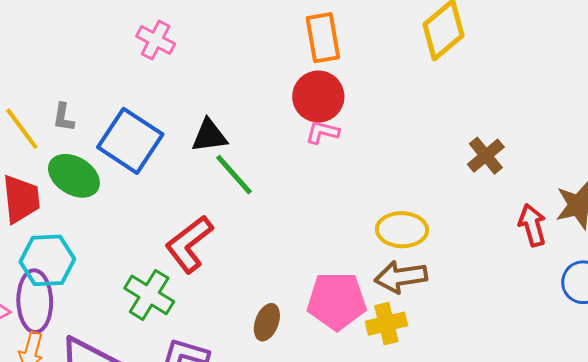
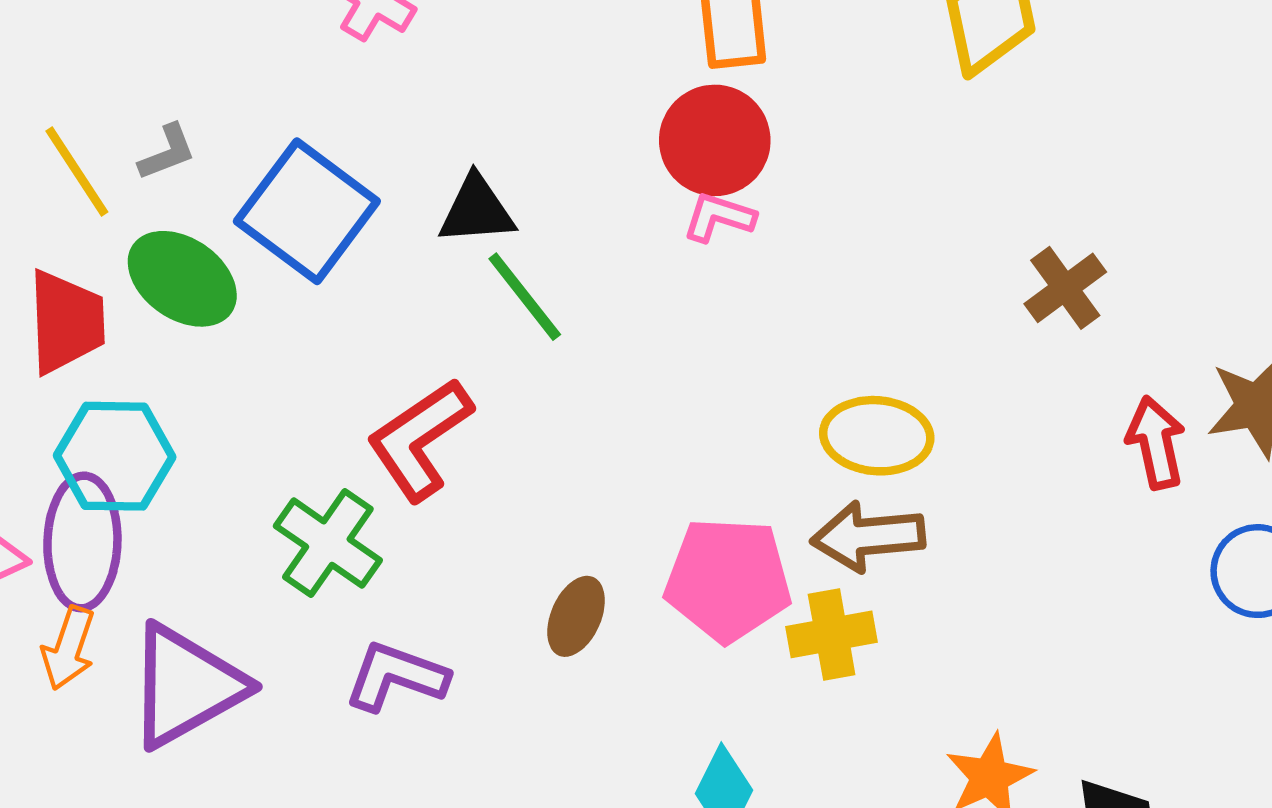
gray L-shape: (63, 117) -> (167, 152), turned -124

